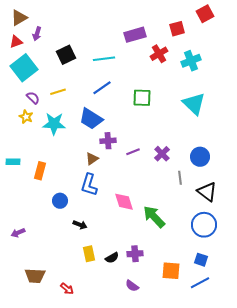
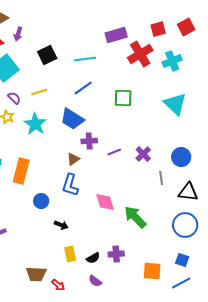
red square: (205, 14) -> (186, 27), moved
red cross: (159, 54) -> (140, 54), size x1.4
cyan star: (54, 124) -> (35, 124), turned 30
orange rectangle: (40, 171) -> (21, 171), size x1.4
black triangle: (207, 192) -> (188, 192), turned -30
brown trapezoid: (35, 276) -> (36, 274), moved
purple semicircle: (132, 286) -> (95, 281), moved
red arrow: (67, 289) -> (58, 285), moved

